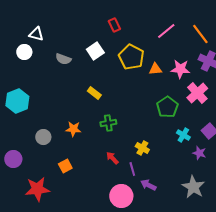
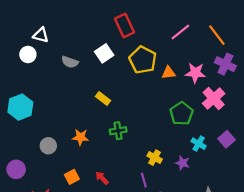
red rectangle: (114, 25) -> (125, 26), size x1.5
purple star: (199, 153) -> (182, 163), moved
red arrow: (112, 158) -> (102, 178), moved

